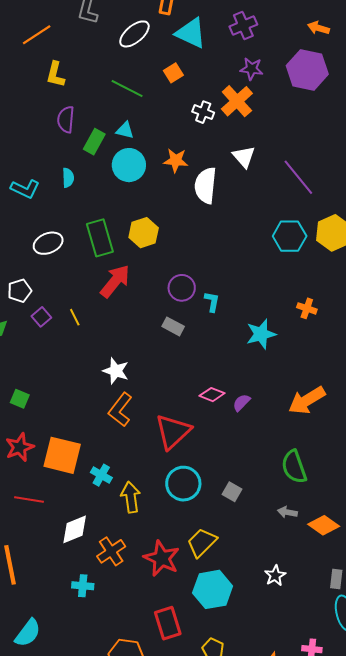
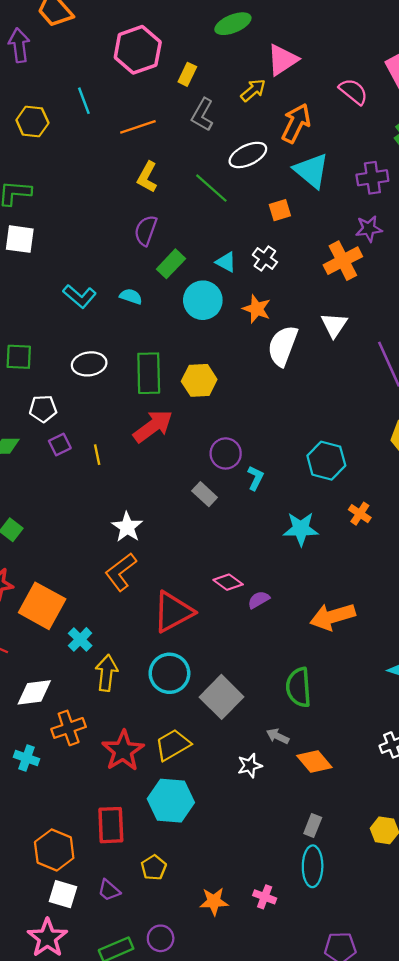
purple star: (252, 69) -> (369, 229), turned -30
green line: (127, 89) -> (211, 188), moved
white cross: (203, 112) -> (265, 259), moved
cyan triangle: (125, 130) -> (226, 262), moved
cyan semicircle: (68, 178) -> (131, 296), turned -84
cyan hexagon: (290, 236) -> (326, 461), moved
gray square: (232, 492) -> (222, 697), size x1.8
white star: (275, 576) -> (250, 766), moved

